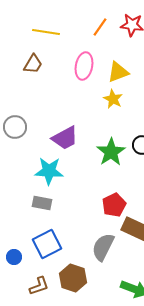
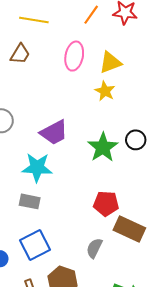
red pentagon: (114, 205) -> (106, 204), turned 30
gray semicircle: (103, 247) -> (94, 248), size x0.7

